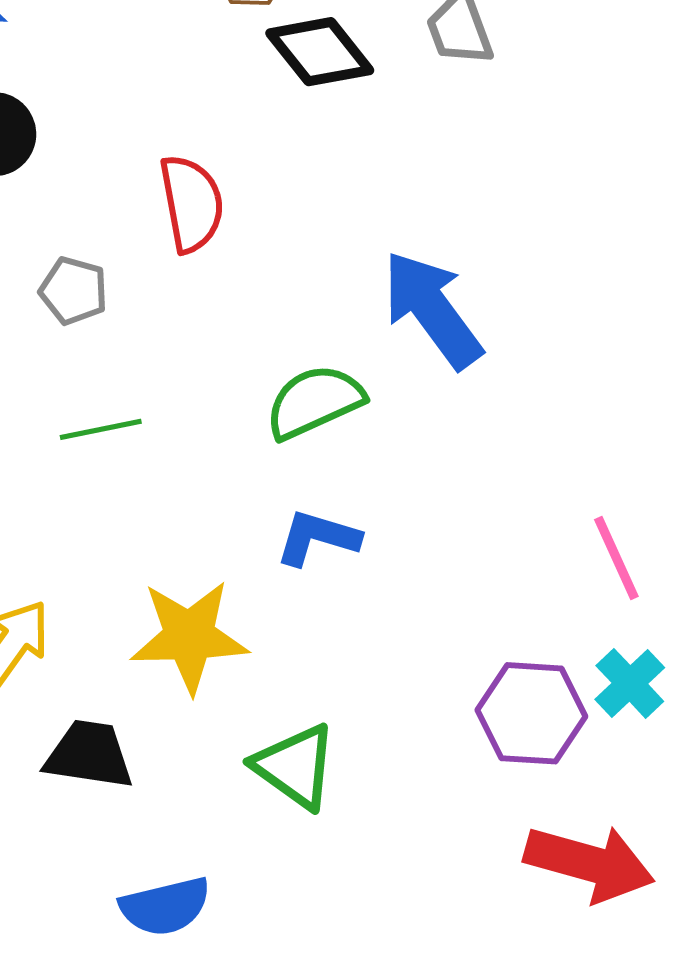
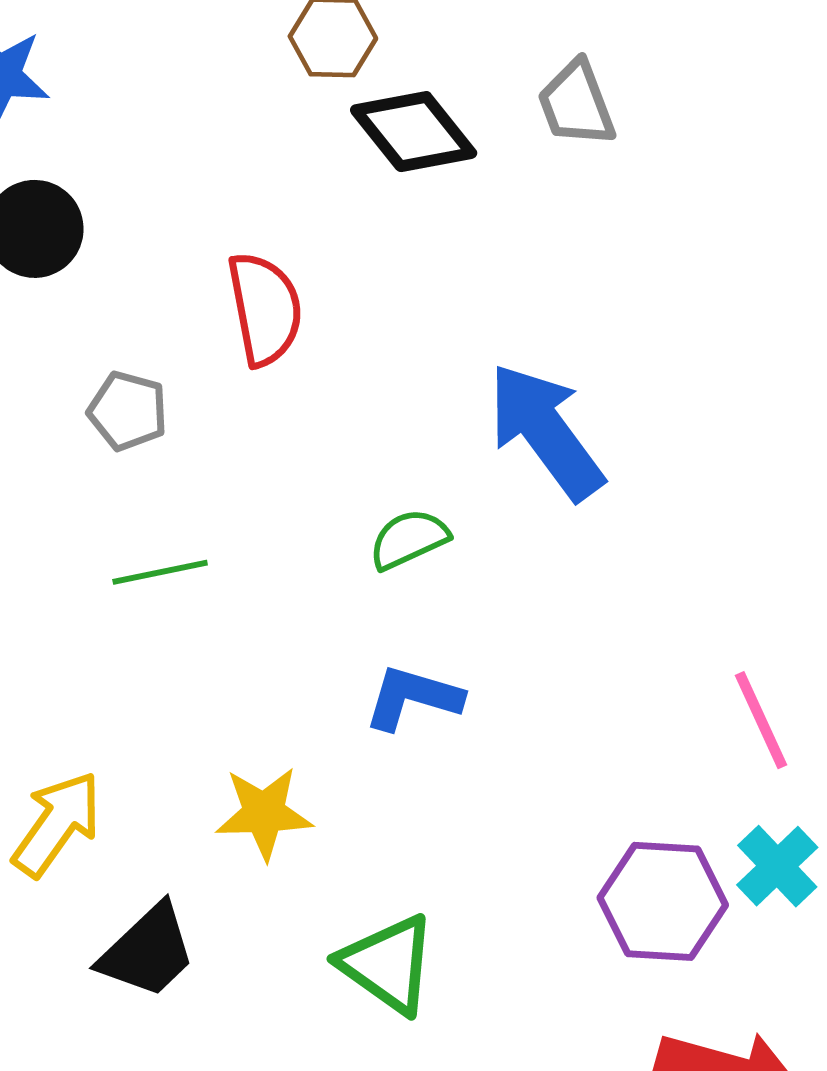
green semicircle: (315, 402) -> (409, 539), size x0.7
yellow star: (189, 636) -> (264, 813), size x0.7
black trapezoid: (89, 755) -> (148, 951), turned 128

